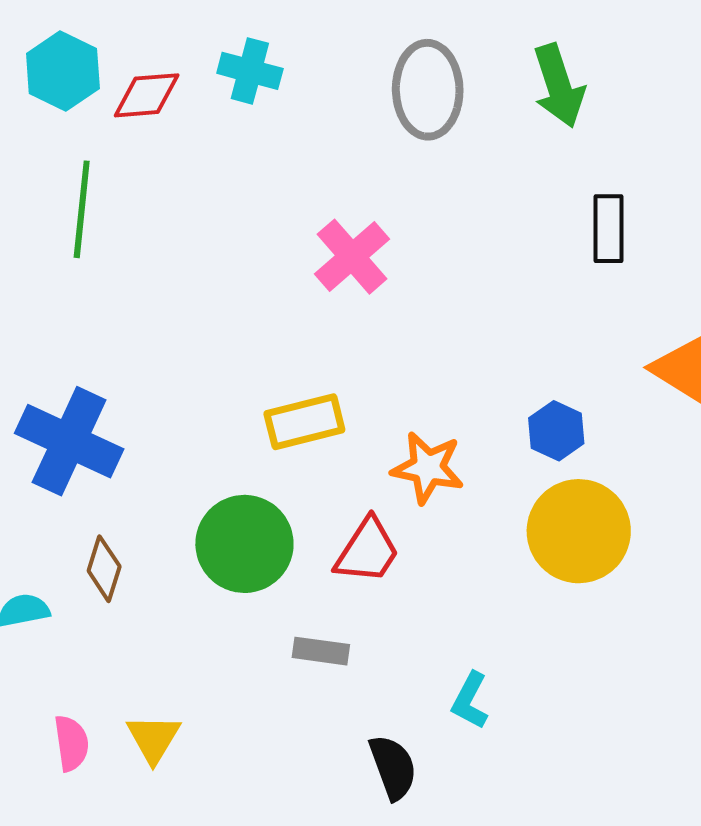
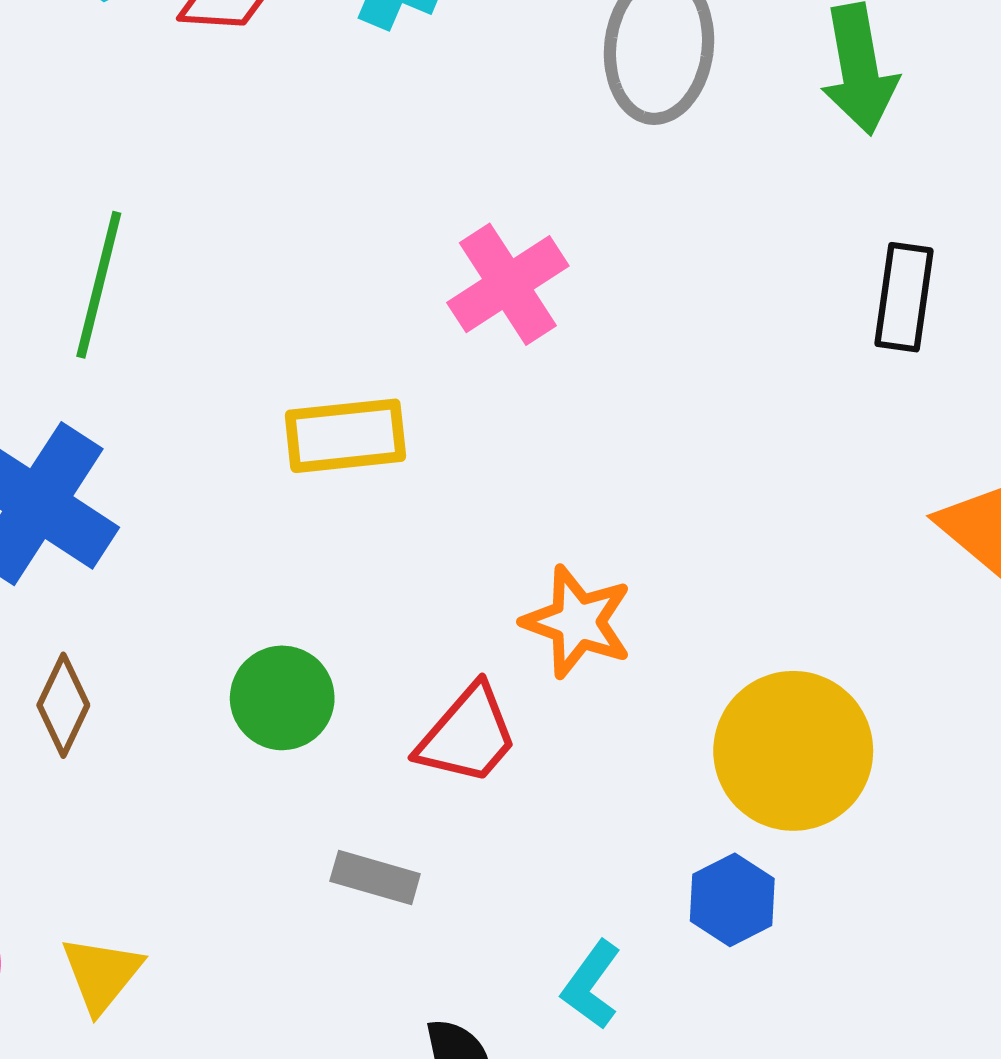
green line: (82, 209) -> (99, 285), moved
yellow rectangle: (304, 422) -> (345, 436), moved
blue hexagon: (556, 431) -> (732, 900), moved
green circle: (244, 544) -> (282, 698), size x0.7

